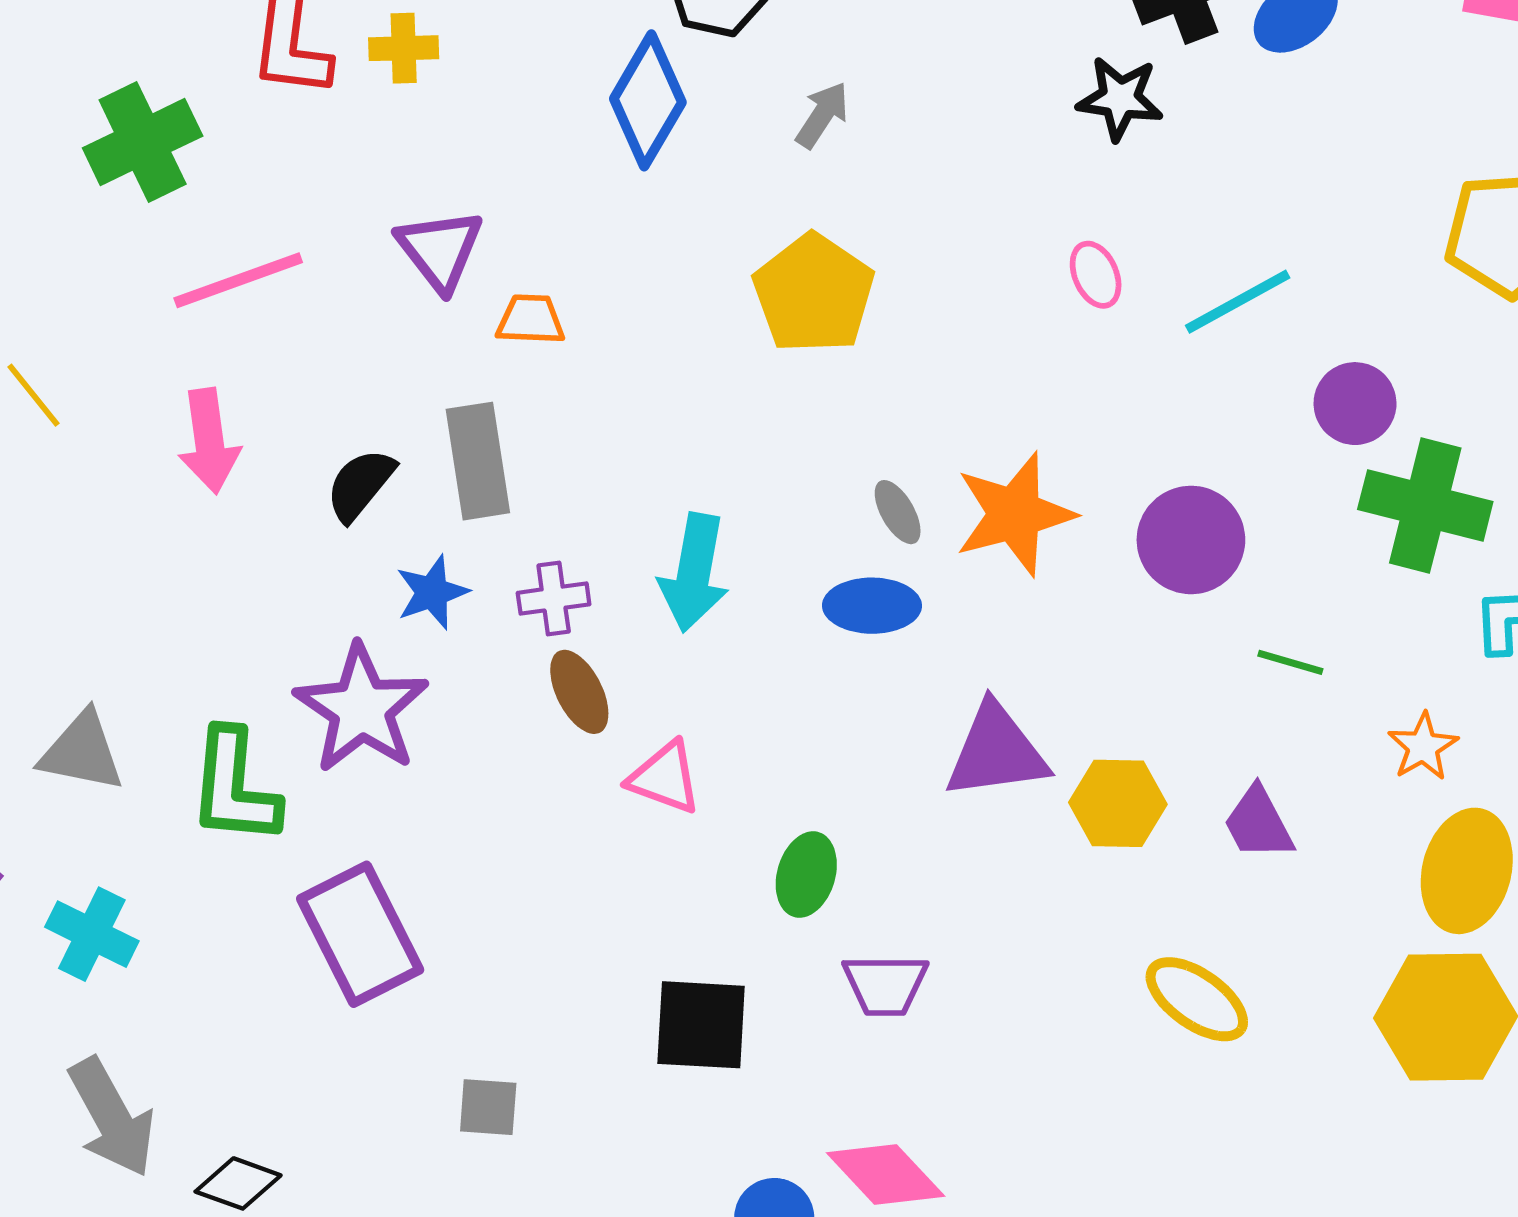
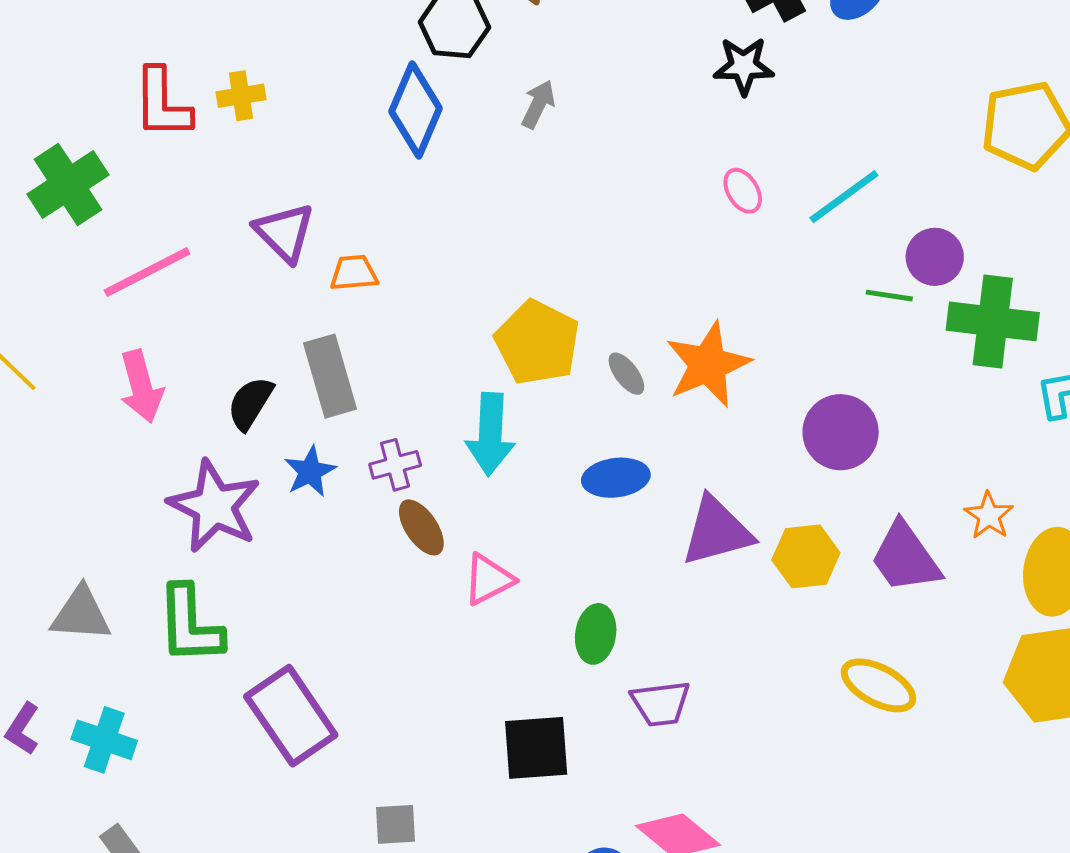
yellow pentagon: (814, 294) -> (537, 343), moved
purple circle: (1191, 540) -> (841, 432), moved
blue ellipse: (872, 606) -> (616, 478), moved
green line: (1290, 662) -> (889, 296), moved
purple star: (362, 709) -> (214, 506), moved
orange star: (1423, 747) -> (989, 516), moved
pink triangle: (665, 778) -> (489, 579), turned -40
purple trapezoid: (1258, 823) -> (905, 557), size x1.4

